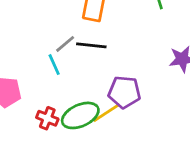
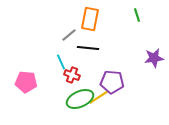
gray line: (65, 44) -> (69, 35), moved
red cross: (47, 118) -> (72, 75), moved

